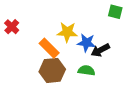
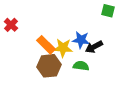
yellow star: (67, 32) -> (63, 48), moved

